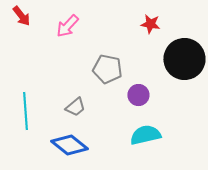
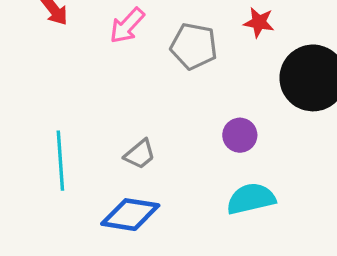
gray pentagon: (107, 69) -> (194, 46), moved
blue diamond: (69, 145) -> (130, 215), turned -30

